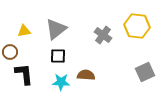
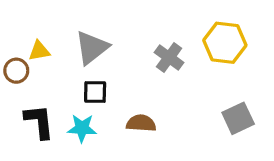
brown circle: (10, 52) -> (16, 71), moved
cyan star: (61, 82) -> (82, 128), moved

